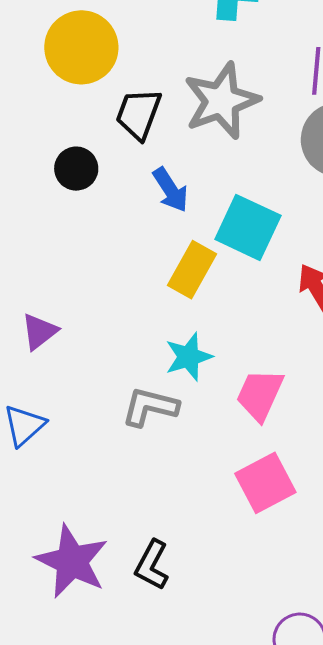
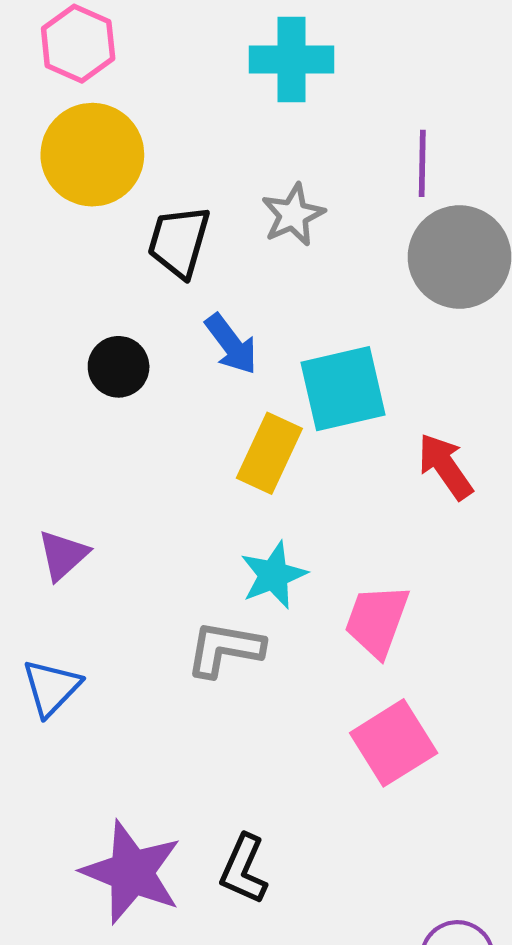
gray star: (221, 101) -> (293, 215), size x0.6
black circle: (76, 169) -> (119, 367), moved
cyan square: (248, 227) -> (343, 389), turned -34

